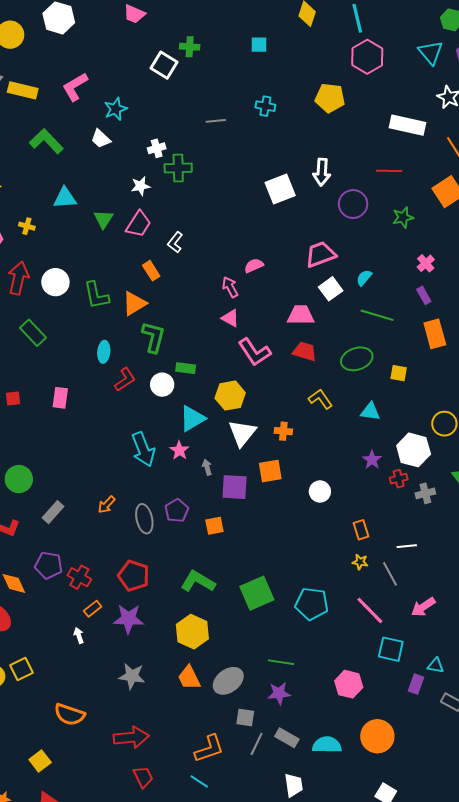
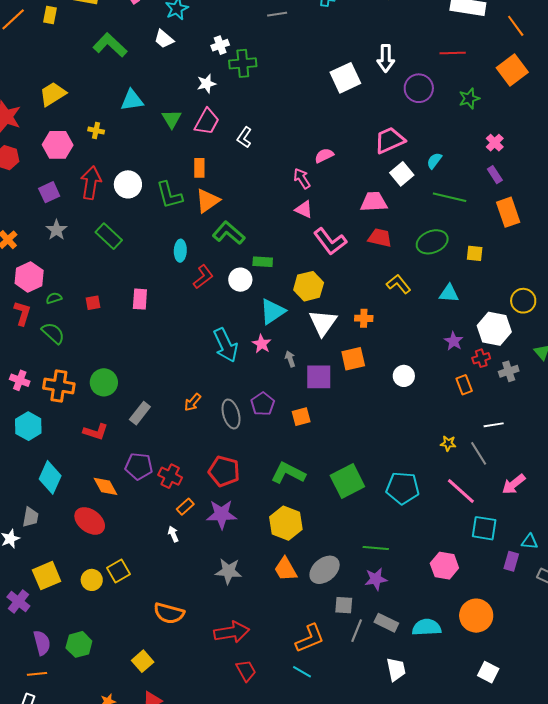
orange rectangle: (151, 271) -> (199, 168), moved, turned 36
green L-shape: (153, 337) -> (229, 233), turned -60
orange rectangle: (361, 530) -> (464, 385), moved

